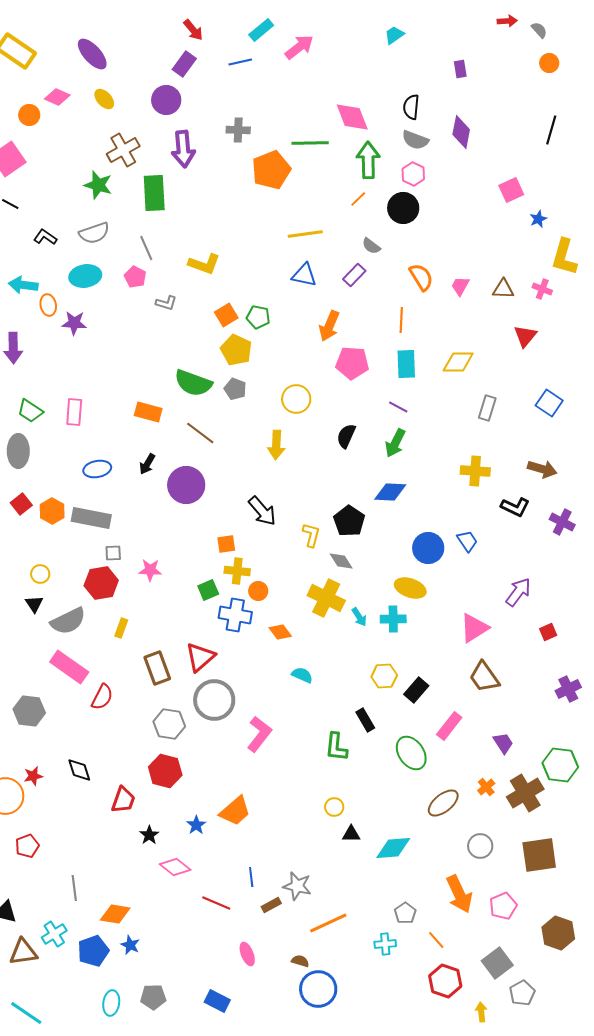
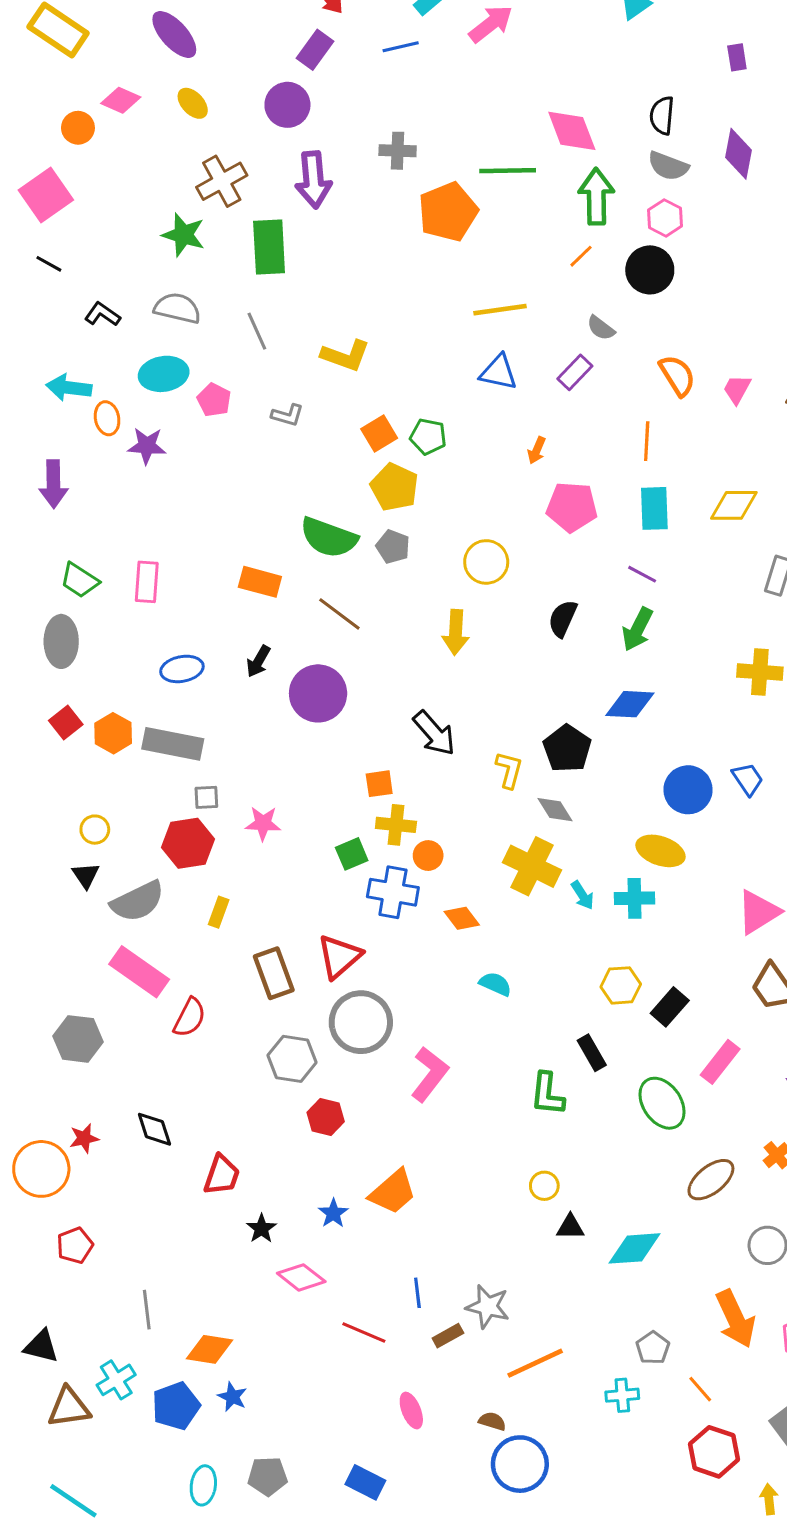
gray semicircle: (94, 233) -> (177, 308), turned -148
pink pentagon: (135, 277) -> (214, 400), moved
orange arrow: (329, 326) -> (537, 450), size x0.6
red hexagon: (165, 771) -> (326, 1117), moved, size x0.7

